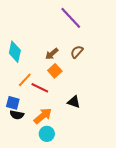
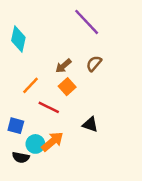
cyan diamond: (15, 52) -> (18, 39), moved
orange line: (25, 80) -> (31, 85), moved
black semicircle: (17, 115) -> (21, 157), moved
cyan circle: (47, 134) -> (35, 144), moved

